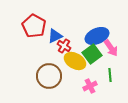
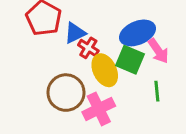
green square: (92, 54) -> (130, 60), turned -30
yellow ellipse: (75, 61) -> (105, 70), turned 35
pink cross: (90, 86) -> (99, 109), moved, size x1.5

